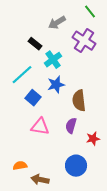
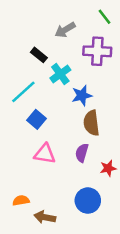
purple cross: (84, 41) -> (97, 51), turned -30
blue star: (56, 85) -> (82, 95), moved

